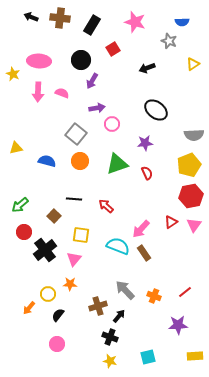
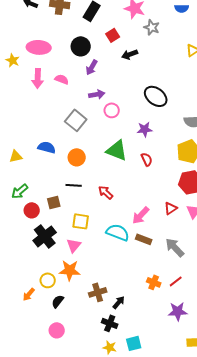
gray star: (169, 41) -> (152, 27), moved
black arrow: (147, 68) -> (130, 54), moved
yellow triangle: (16, 148) -> (16, 156), moved
orange circle: (80, 161) -> (77, 157), moved
green triangle: (117, 164) -> (117, 150), turned 40
brown square: (54, 216) -> (54, 202), turned 32
red circle: (24, 232) -> (32, 210), moved
brown rectangle: (144, 253) -> (144, 239), turned -35
orange star: (70, 284) -> (70, 270), size x1.5
gray arrow: (125, 290) -> (175, 247), moved
red line: (185, 292) -> (176, 281), moved
cyan square: (148, 357) -> (134, 343), moved

